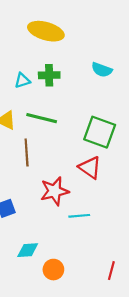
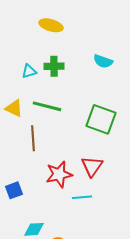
yellow ellipse: (46, 31) -> (51, 25), size x0.7
red triangle: (90, 168) -> (92, 166), moved, turned 30

